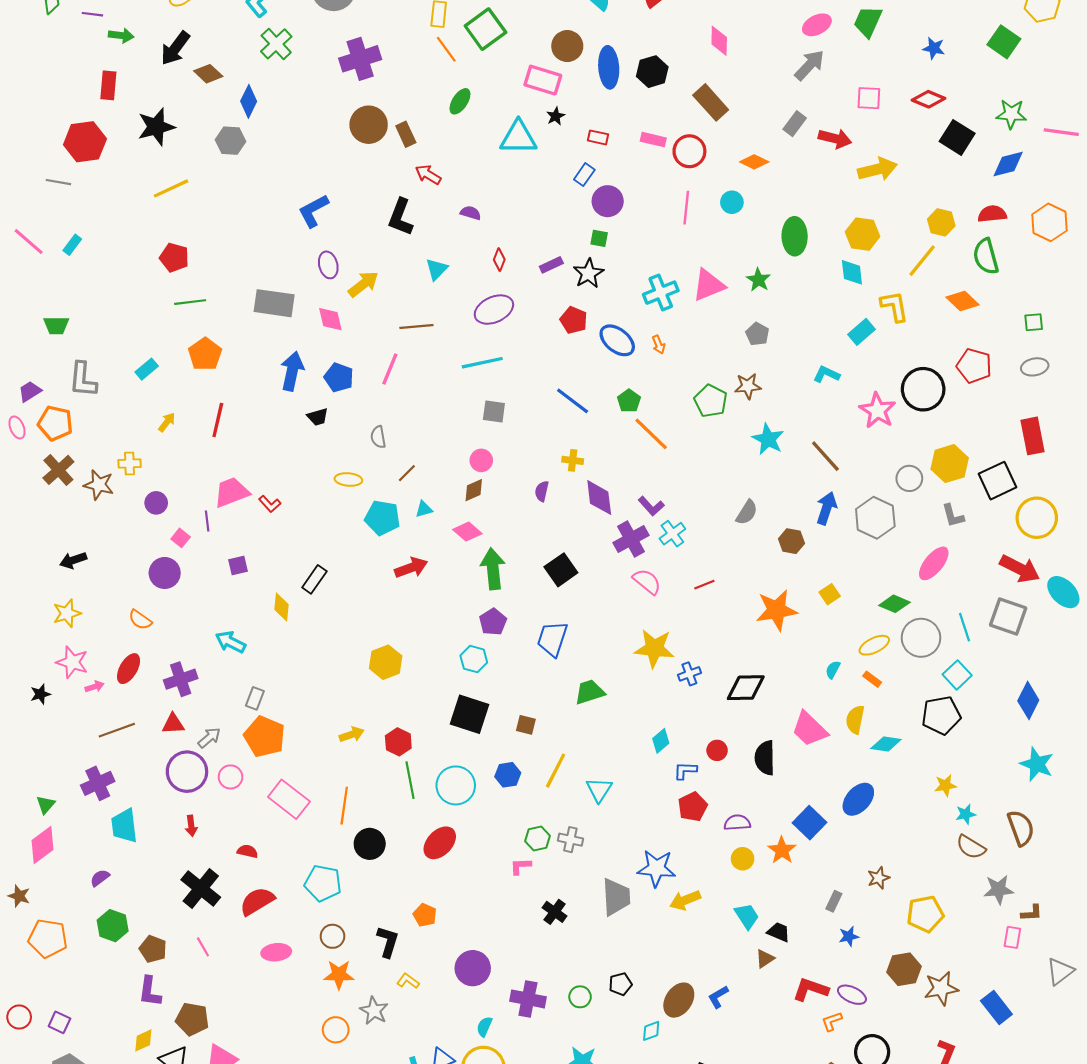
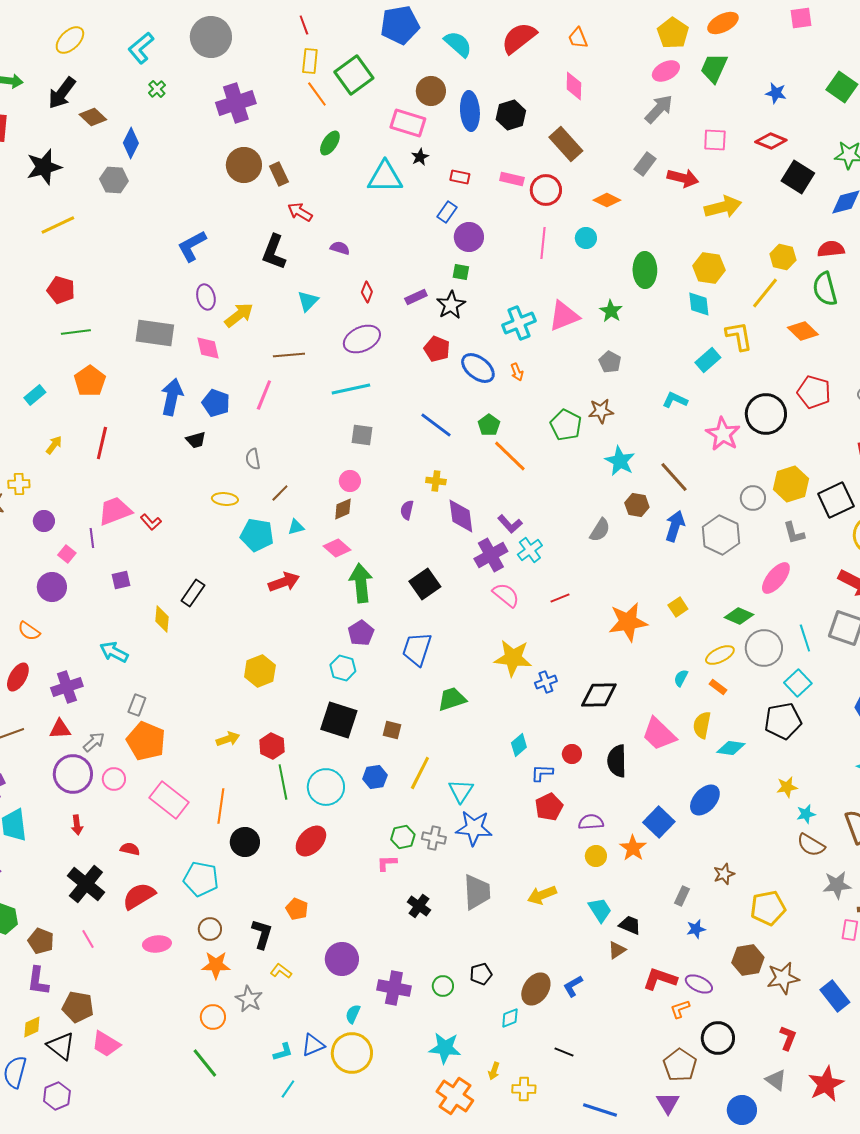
green cross: (276, 44) -> (157, 89), size x0.6
brown hexagon: (791, 541) -> (637, 505), moved
blue star: (656, 868) -> (474, 828), moved

